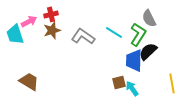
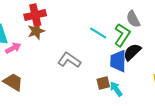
red cross: (51, 14) -> (35, 15), size x1.5
pink arrow: (29, 21) -> (13, 48), moved
gray L-shape: (83, 36) -> (69, 60), moved

